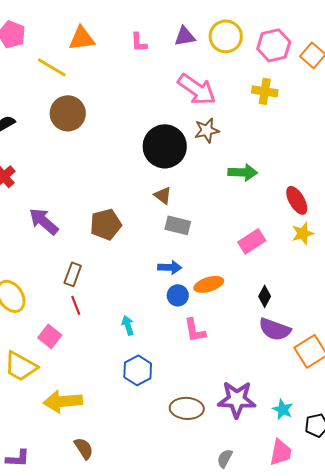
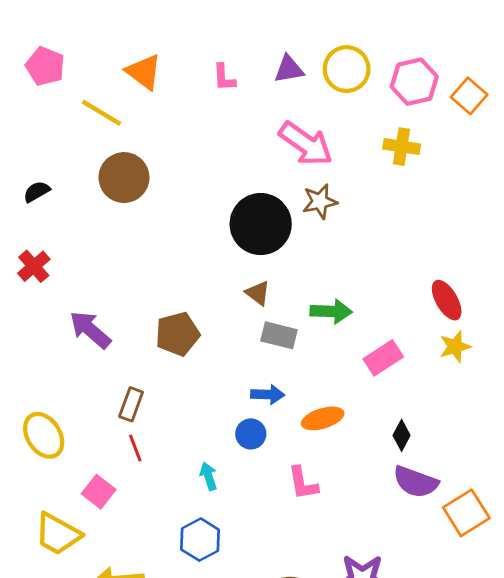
orange triangle: (82, 38) -> (144, 72), turned 44
green arrow: (243, 172) -> (331, 311), moved
blue circle: (178, 295) -> (251, 434), moved
blue hexagon: (138, 370) -> (200, 540), moved

